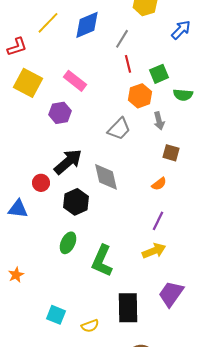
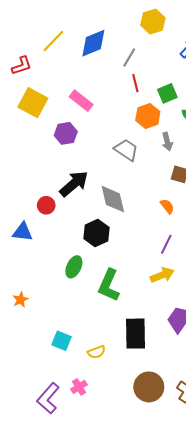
gray trapezoid: (119, 129) -> (126, 150), turned -100
orange semicircle: (159, 184) -> (167, 206), turned -91
black hexagon: (76, 202) -> (96, 233), moved

